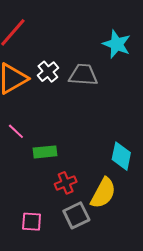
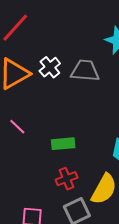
green rectangle: (45, 152) -> (63, 144), moved

